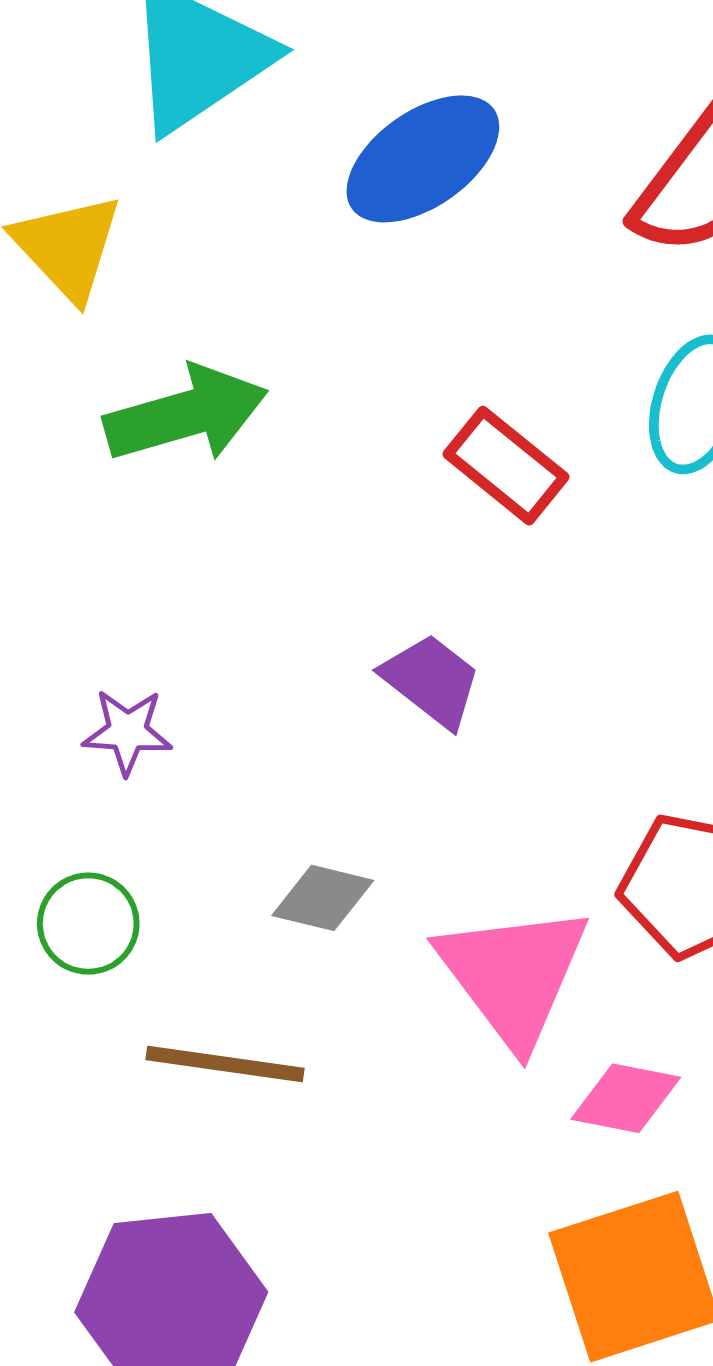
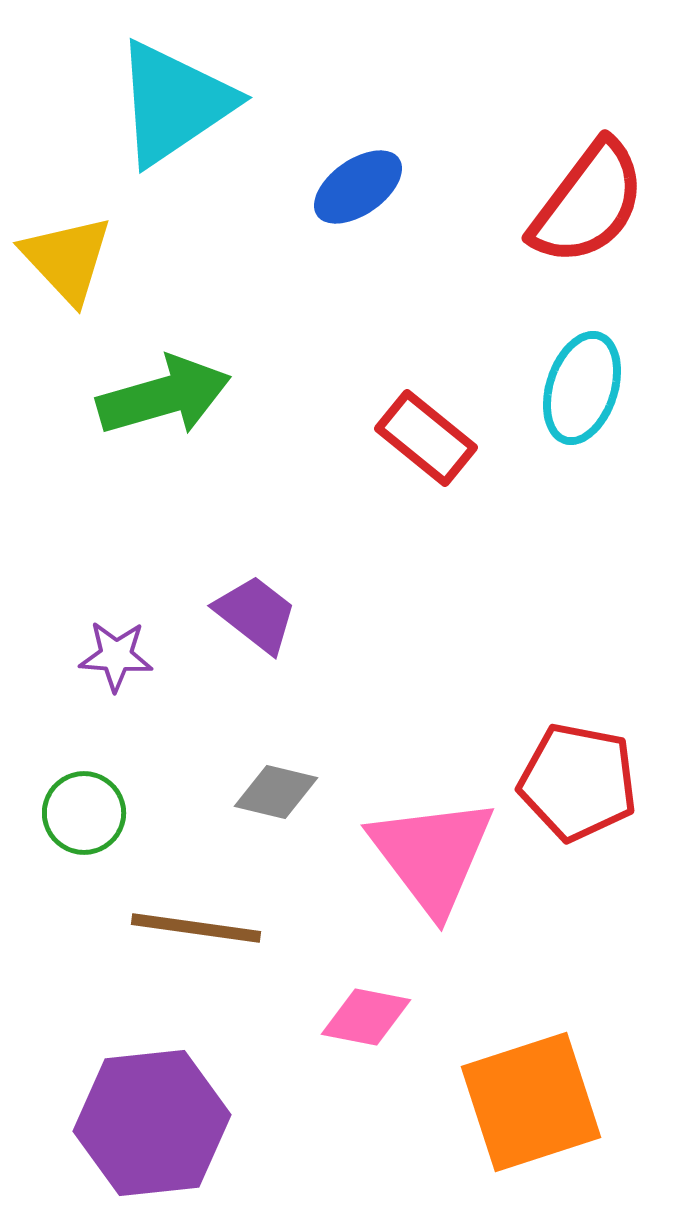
blue ellipse: (423, 159) -> (358, 187), size x0.7
purple trapezoid: (431, 680) -> (256, 614), moved
pink diamond: (626, 1098) -> (366, 1017), moved

